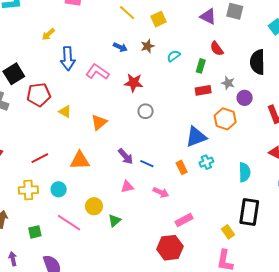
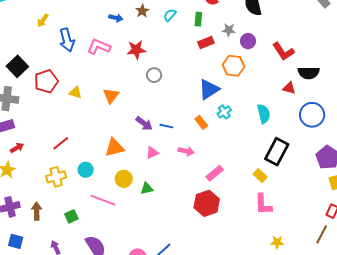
orange triangle: (80, 160) -> (114, 148), moved
black rectangle: (249, 212) -> (277, 152), turned 32
green triangle: (115, 221) -> (147, 188), turned 40

